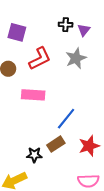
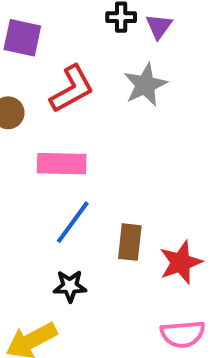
blue line: (66, 119) -> (73, 222), moved
brown rectangle: (56, 144) -> (130, 242), moved, turned -48

